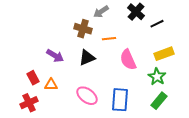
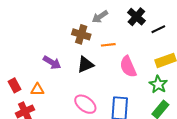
red rectangle: (33, 78) -> (15, 85), moved
orange triangle: (51, 85) -> (37, 90), moved

